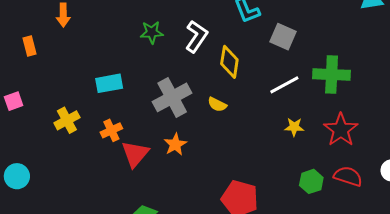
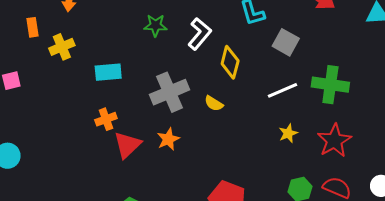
yellow cross: (67, 120) -> (62, 47), moved
yellow star: (294, 127) -> (288, 133), turned -30

